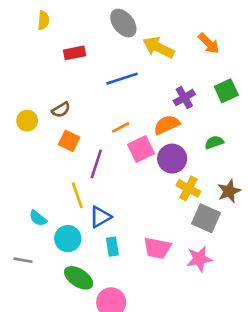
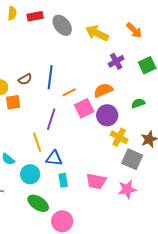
gray ellipse: (123, 23) -> (62, 25), moved
red rectangle: (75, 53) -> (35, 16), moved
blue line: (122, 79) -> (50, 77), moved, turned -65
purple cross: (184, 98) -> (116, 61), moved
orange square: (69, 141) -> (13, 102), moved, turned -35
blue triangle: (100, 217) -> (54, 158), turned 36

